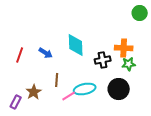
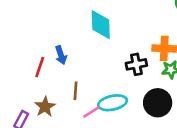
cyan diamond: (76, 45) -> (101, 25), moved
blue arrow: (46, 53) -> (61, 55), turned 40
red line: (20, 55) -> (40, 67), moved

